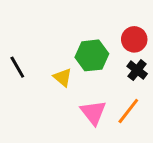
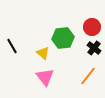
pink triangle: (93, 112) -> (45, 77), moved

